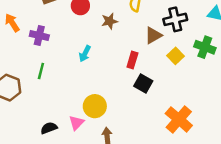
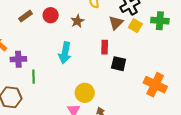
purple cross: (39, 36) -> (18, 59), moved
cyan arrow: (85, 54) -> (65, 53), size x1.5
yellow square: (176, 56) -> (135, 26), moved

